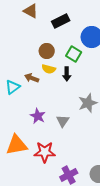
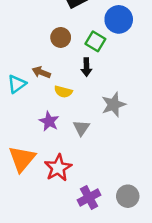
yellow semicircle: (49, 69) -> (63, 92), moved
orange triangle: (17, 145) -> (22, 159), turned -40
red star: (45, 152) -> (58, 168), turned -30

